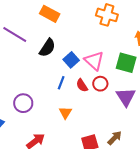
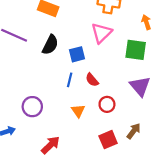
blue square: (71, 60) -> (77, 54), turned 35
pink triangle: (94, 61) -> (102, 33), moved, turned 40
red circle: (100, 84) -> (107, 104), moved

